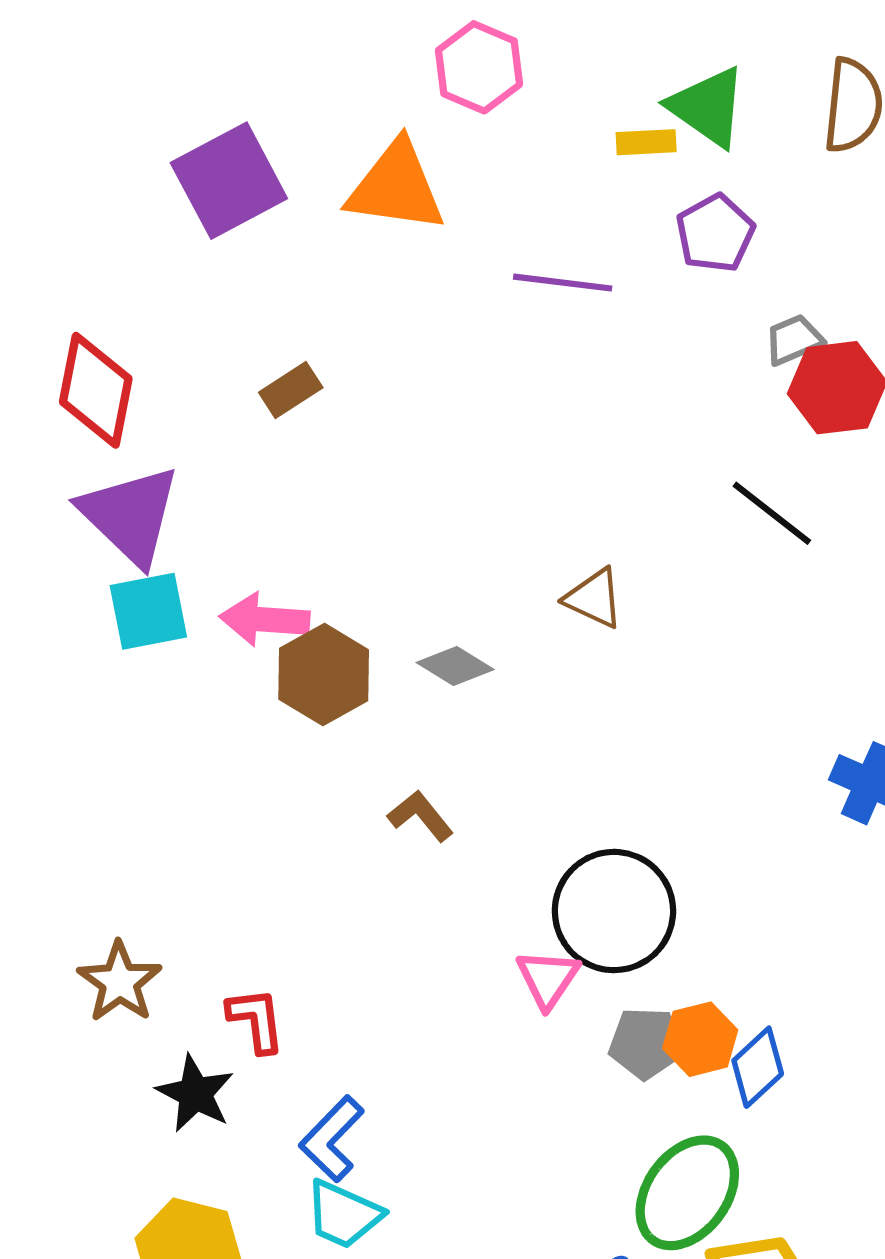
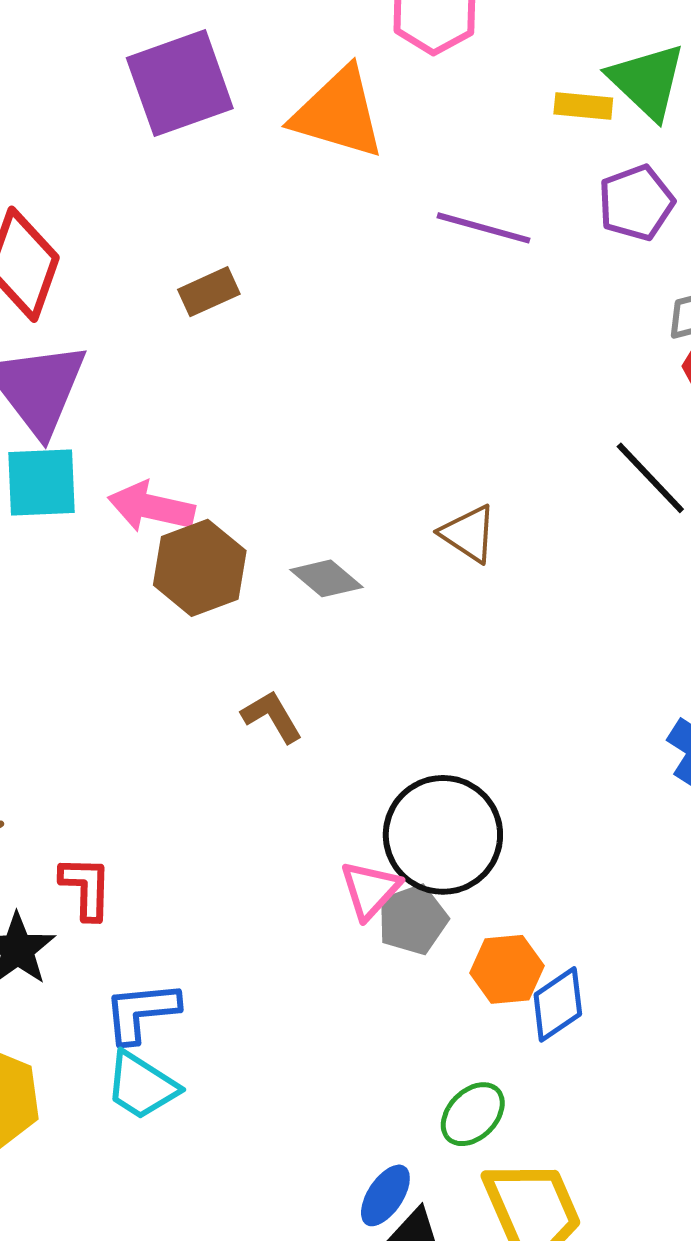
gray pentagon: (645, 1043) -> (413, 920), moved, turned -30
blue L-shape: (332, 1139) -> (141, 1012), turned 32
green ellipse: (687, 1193) -> (473, 1114), size x0.6

